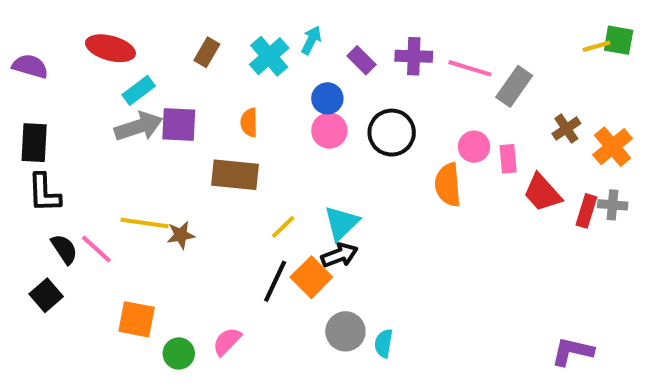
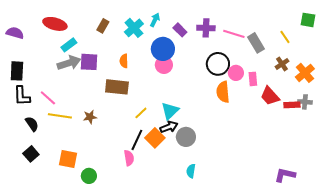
yellow line: (596, 46) -> (285, 37), moved, turned 72
gray rectangle: (514, 86) -> (256, 43), turned -66
blue circle: (327, 98) -> (163, 49), size x1.5
black circle: (392, 133) -> (218, 64), moved
red rectangle: (586, 211) -> (292, 105), turned 70
yellow line: (145, 223) -> (60, 116), moved
pink line: (96, 249) -> (48, 98), moved
black square: (46, 295) -> (31, 154), moved
gray circle: (345, 331) -> (186, 137), moved
pink semicircle: (227, 341) -> (129, 158), moved, turned 126

